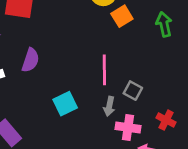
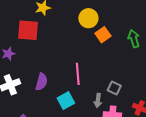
purple semicircle: (30, 60) -> (41, 82), moved
pink line: (104, 70) -> (78, 74), moved

